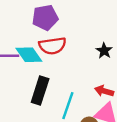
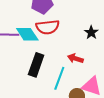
red arrow: (104, 91) -> (75, 58), moved

